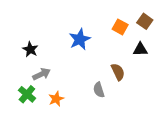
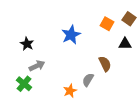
gray semicircle: (99, 90) -> (88, 80), turned 48
orange star: (56, 99) -> (70, 91), moved

